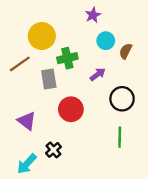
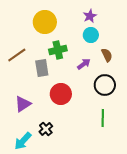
purple star: (93, 15) -> (90, 16), moved
yellow circle: (42, 36) -> (45, 22), moved
brown semicircle: (126, 51) -> (107, 55), moved, turned 128
purple triangle: (27, 121) -> (23, 104), turned 48

